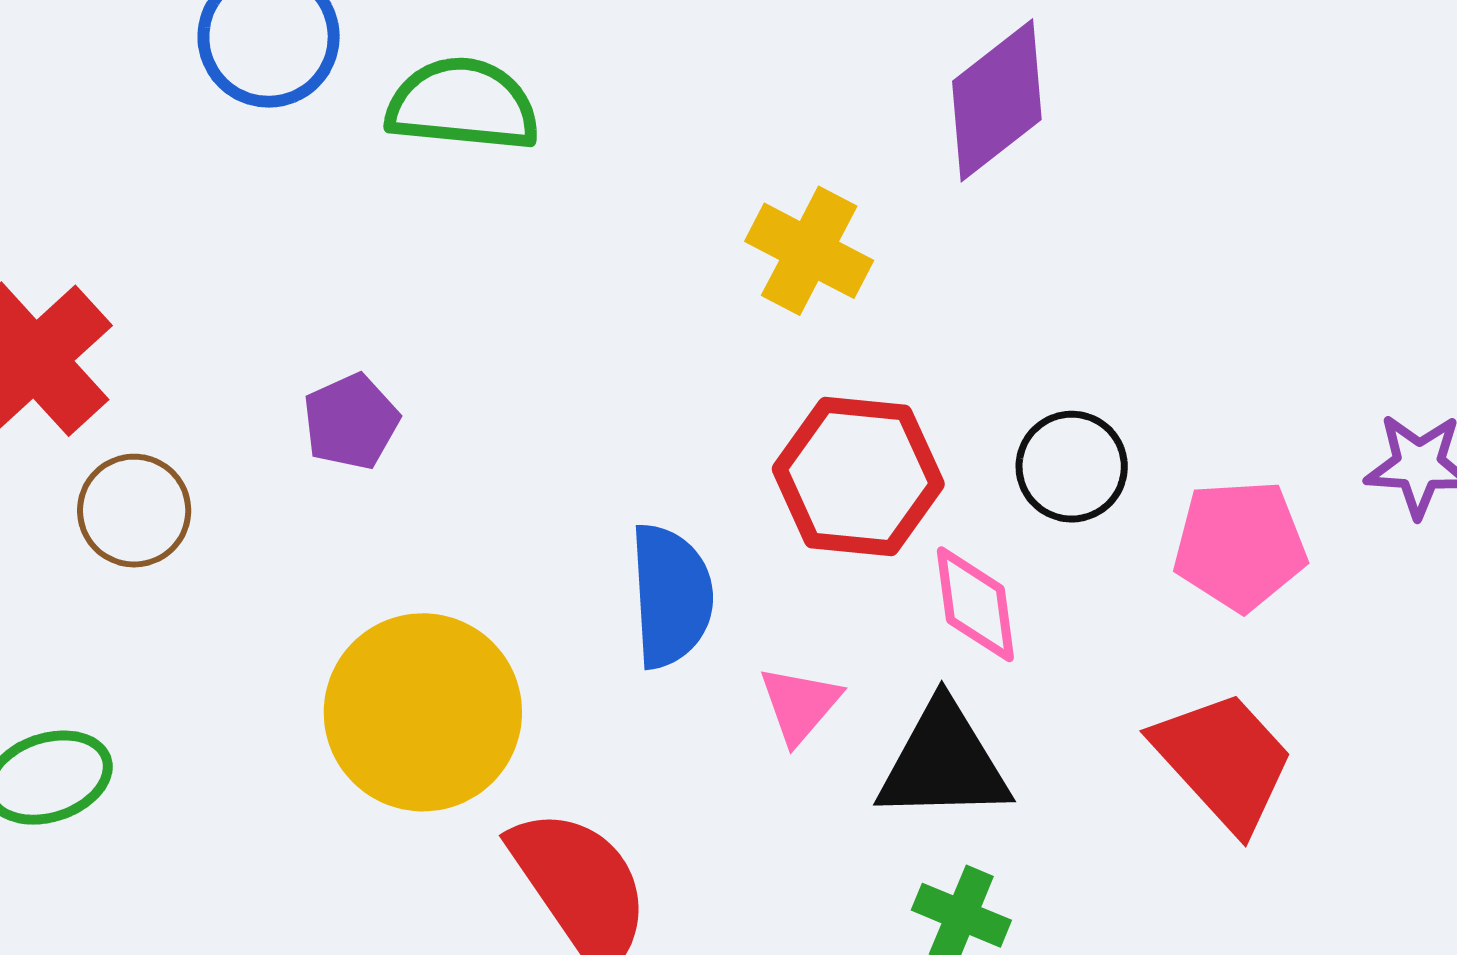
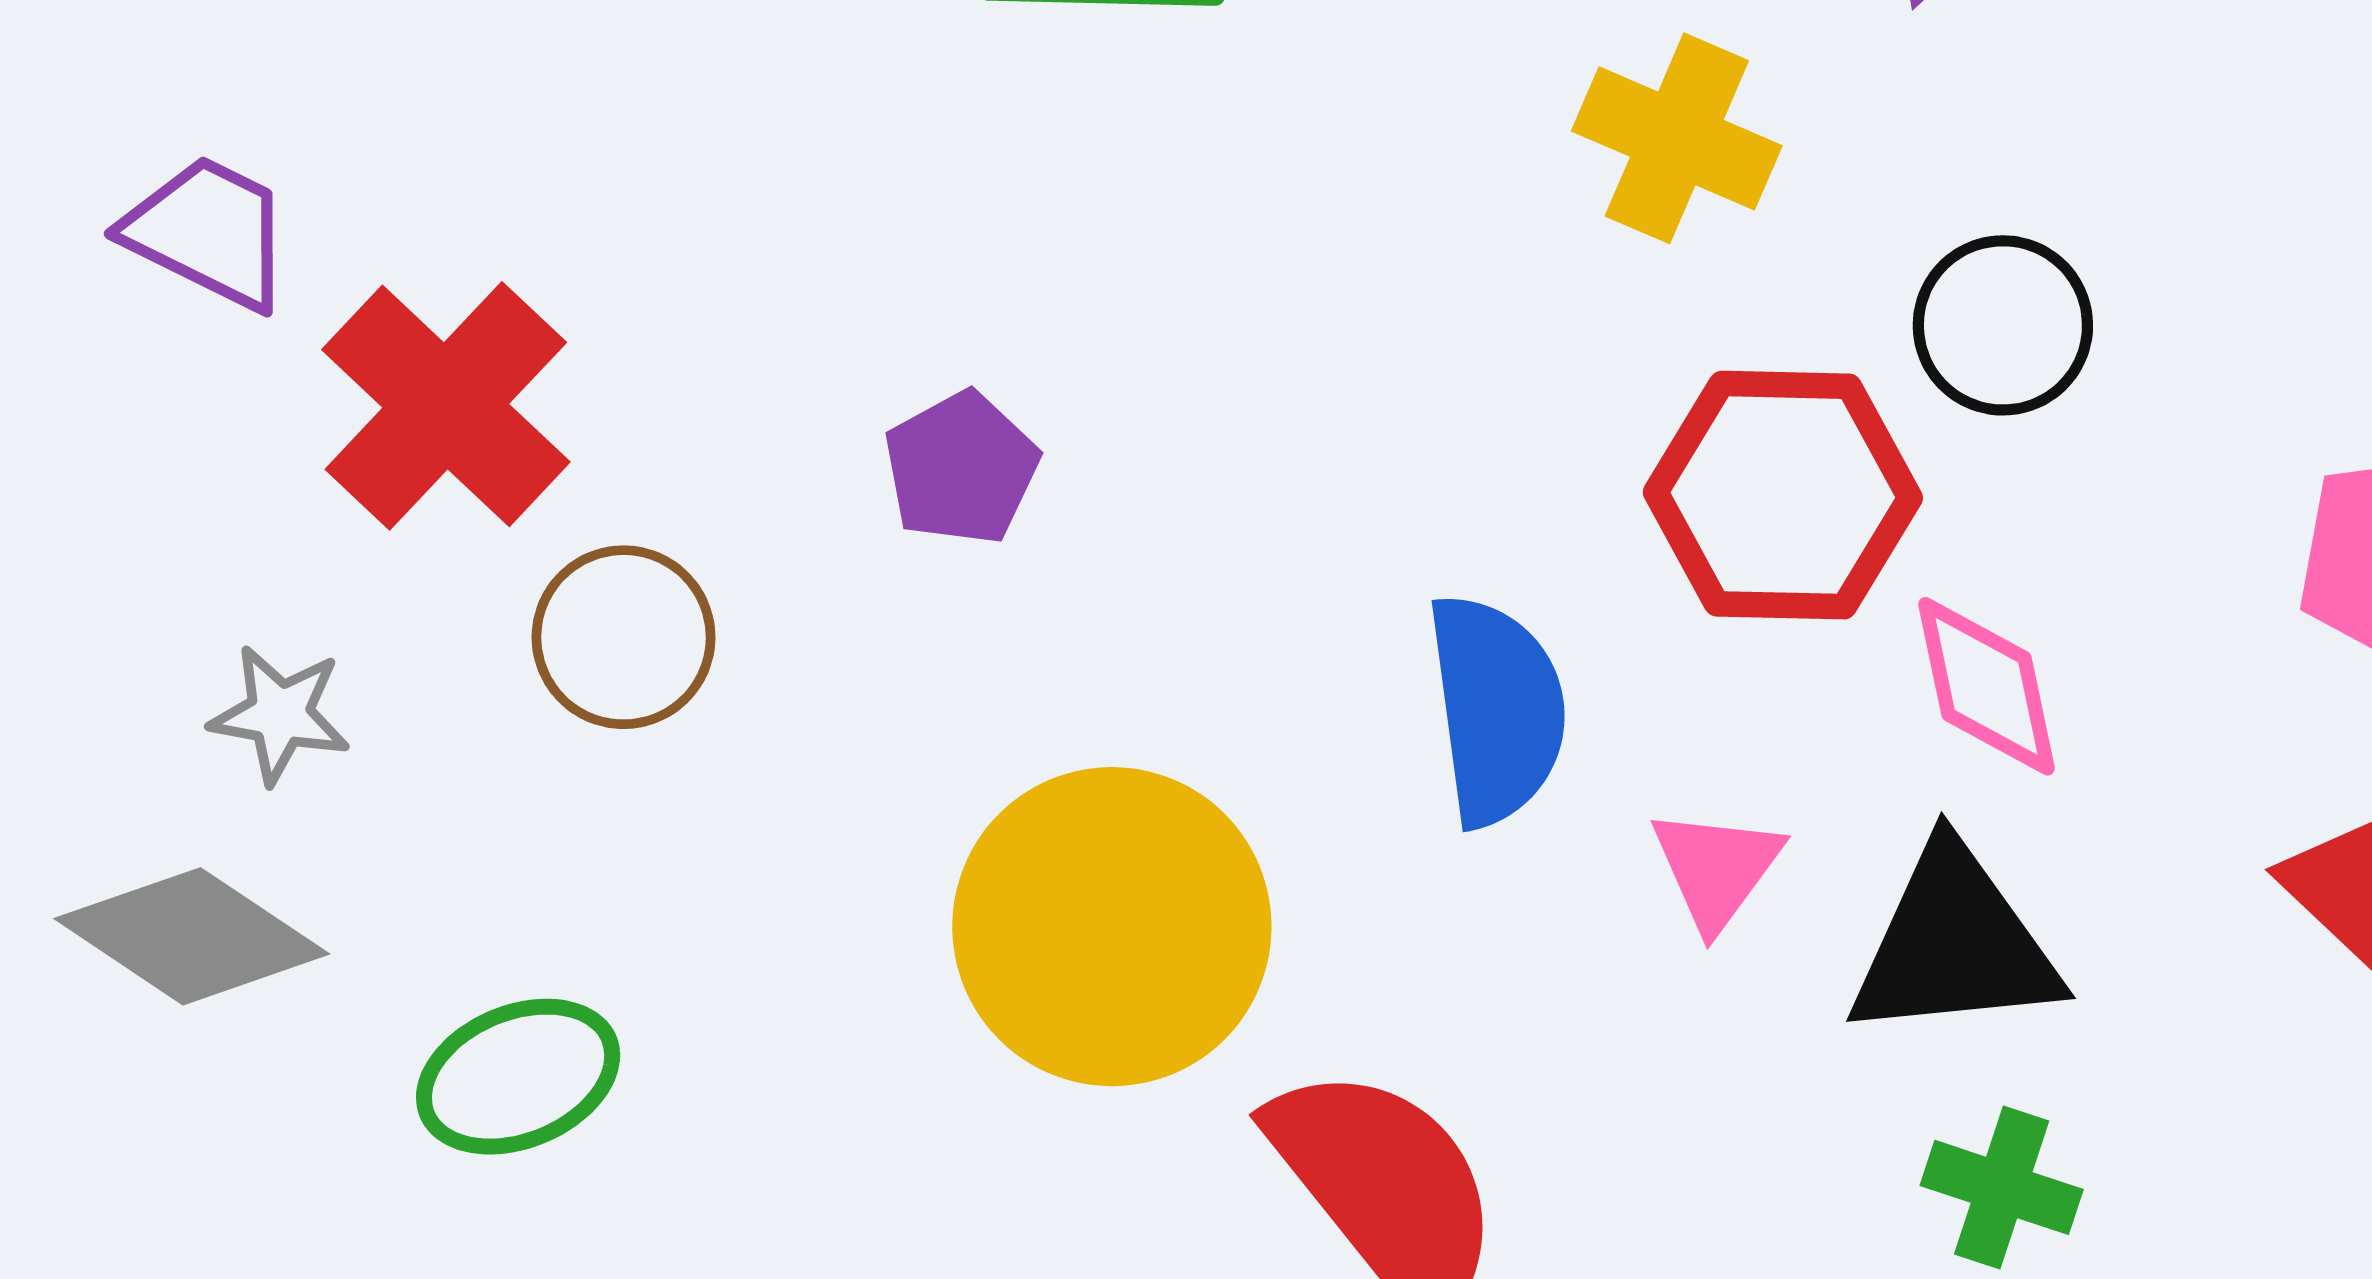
black circle: (1072, 467) -> (2003, 325), moved

